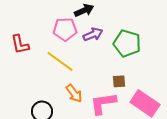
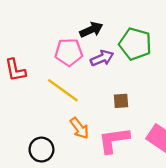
green pentagon: (127, 43) -> (135, 44), moved
brown square: (119, 81) -> (121, 101), moved

